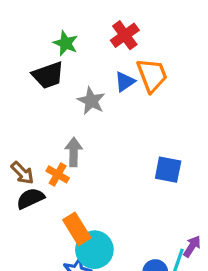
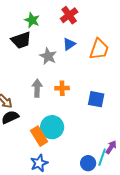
orange trapezoid: (152, 75) -> (99, 49), moved, turned 40
orange cross: (58, 174) -> (62, 88), moved, turned -32
cyan circle: (94, 250) -> (52, 127), moved

